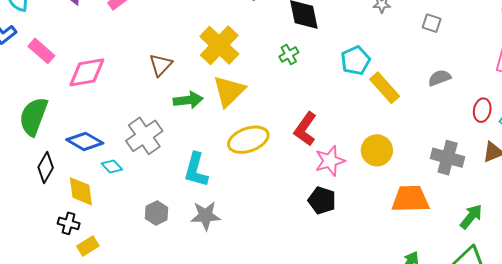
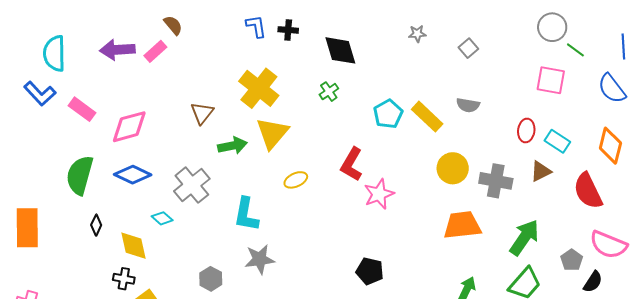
gray square: (432, 23) -> (468, 48), turned 36
cyan pentagon: (356, 60) -> (388, 114), moved
gray semicircle: (439, 78) -> (468, 105), moved, turned -145
yellow ellipse: (248, 140) -> (296, 180), size x0.6
blue diamond: (85, 141) -> (133, 175), moved
yellow circle: (377, 150) -> (453, 168), moved
black diamond: (46, 168) -> (96, 225), size x0.7
black pentagon: (322, 200) -> (370, 271), moved
gray hexagon: (157, 213) -> (211, 279), moved
green arrow: (471, 217) -> (524, 238), size x1.4

